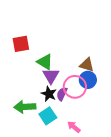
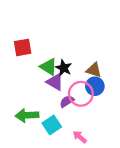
purple triangle: (51, 76) -> (55, 82), turned -30
black star: (49, 94) -> (64, 68), moved
purple semicircle: (62, 94) -> (67, 101), turned 32

